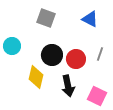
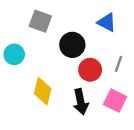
gray square: (46, 18) -> (40, 21), moved
black circle: (52, 55) -> (72, 45), moved
pink square: (97, 96) -> (115, 101), moved

